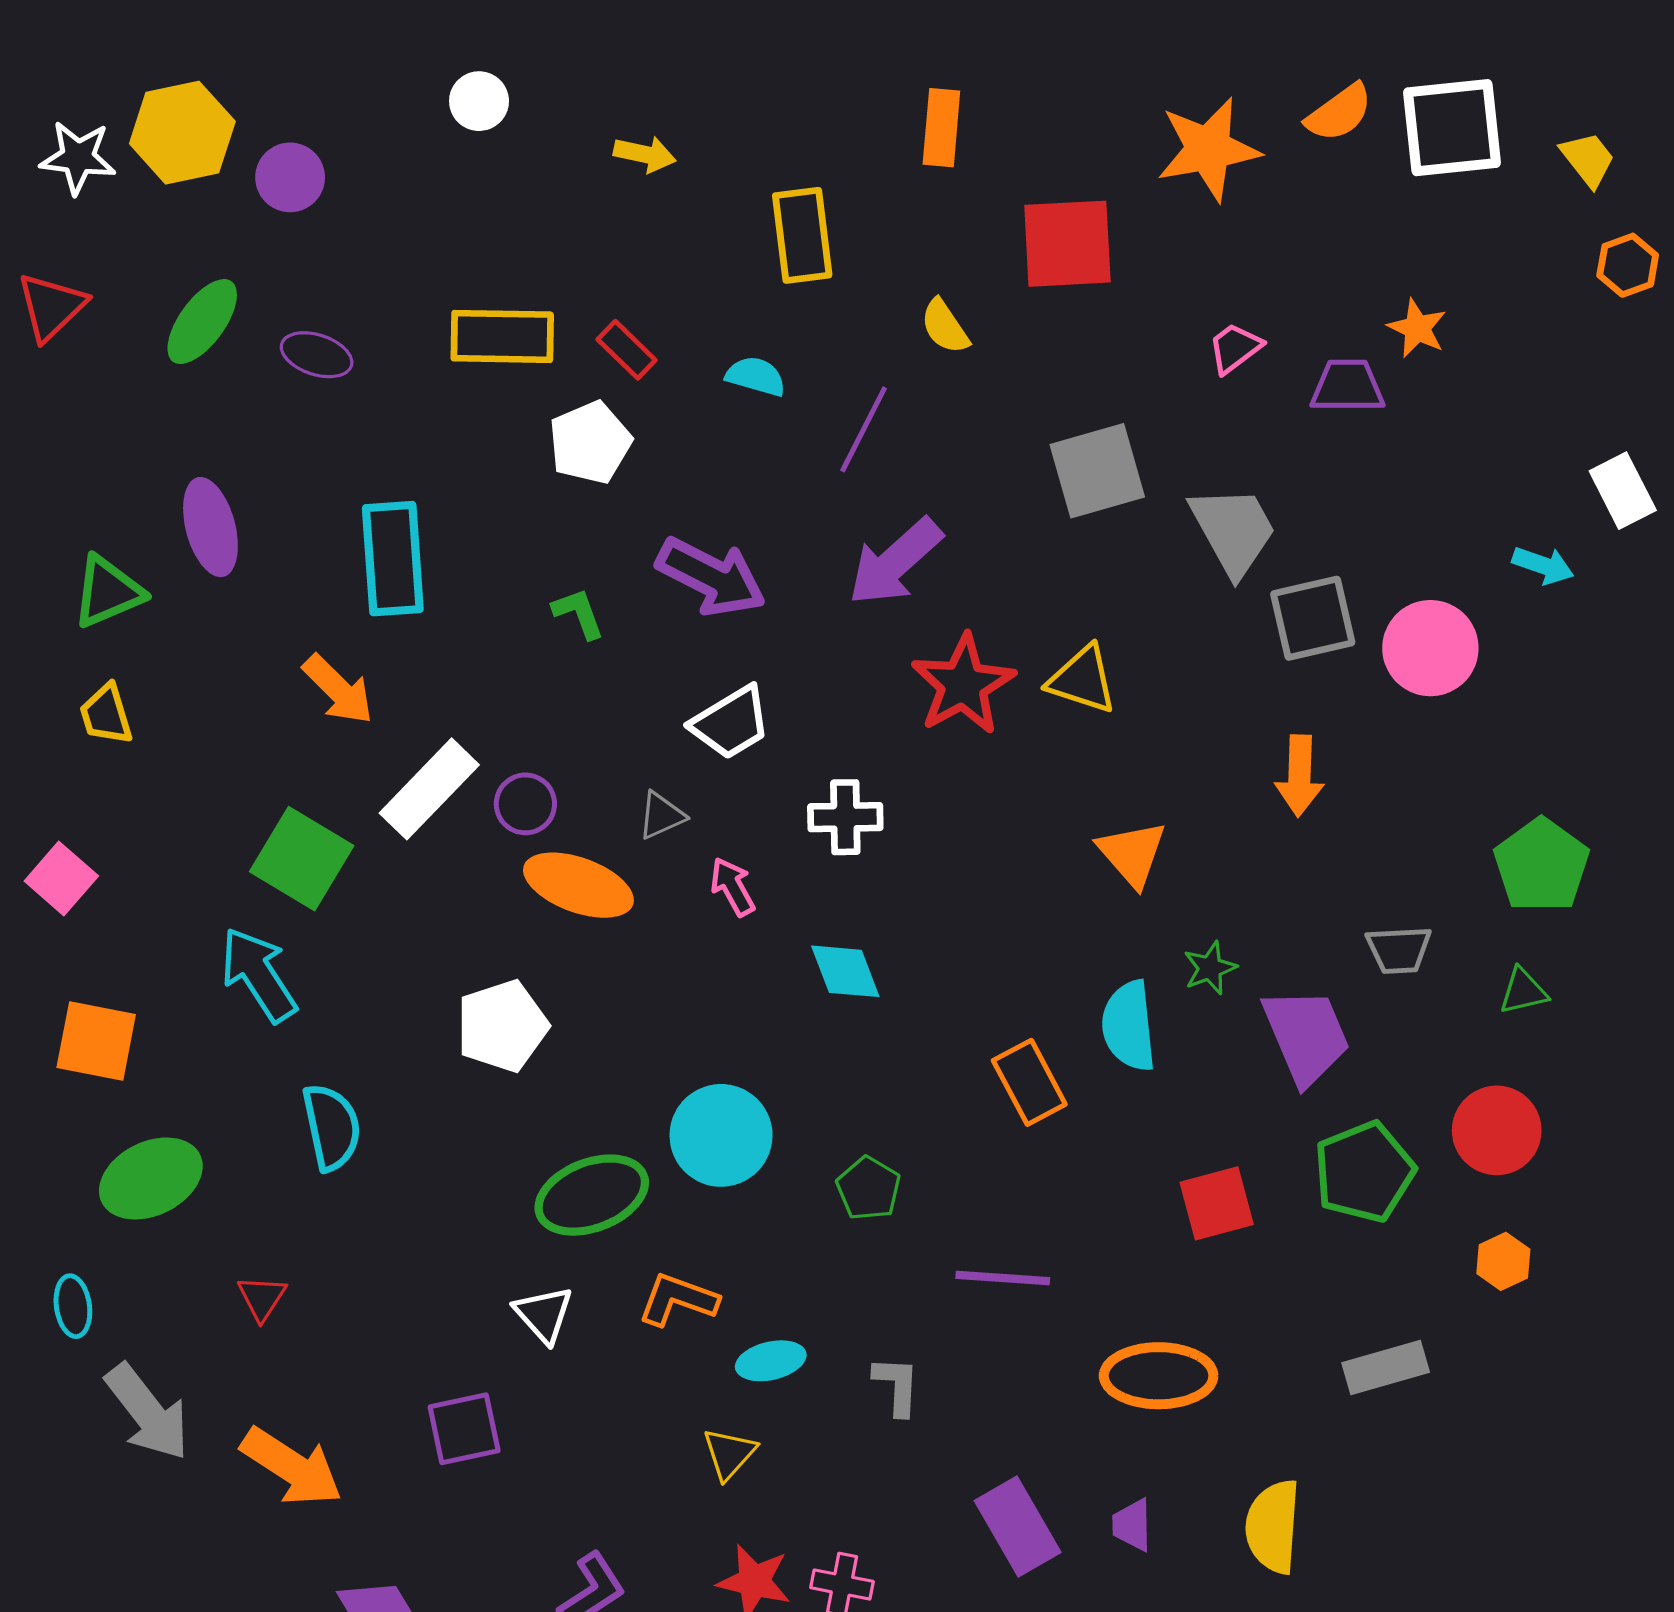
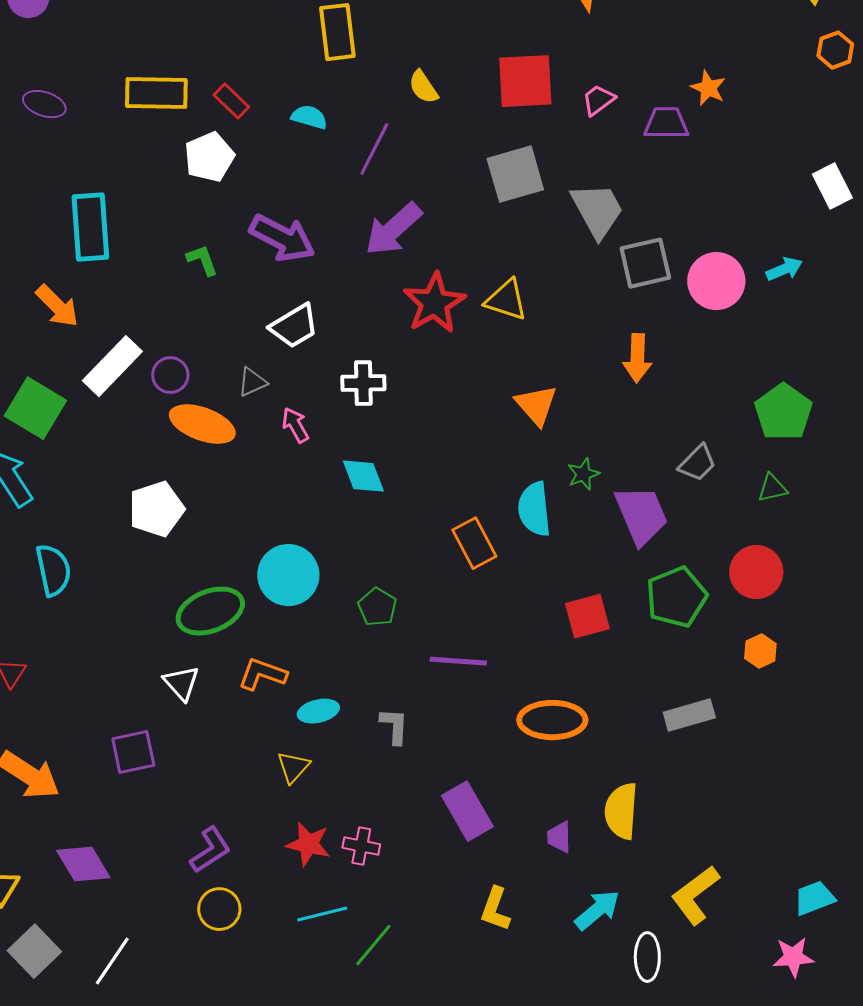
red square: (1067, 244) -> (525, 81), moved
cyan arrow: (1543, 565) -> (784, 269), moved, turned -42
gray trapezoid: (1399, 950) -> (697, 463), turned -42
purple trapezoid: (1132, 1525) -> (559, 837), moved

